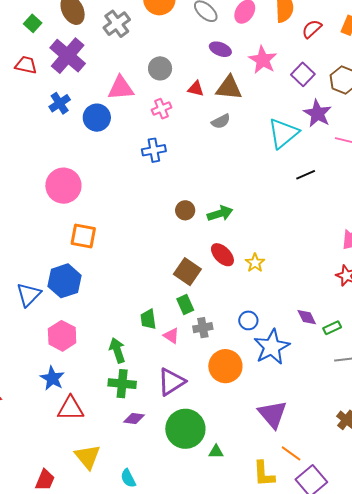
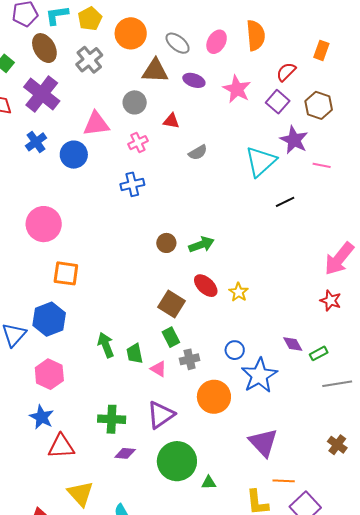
red semicircle: (312, 29) -> (286, 72), moved
brown triangle: (229, 88) -> (155, 71), moved
green arrow: (117, 350) -> (106, 345), moved
orange line: (291, 453) -> (284, 481), turned -30

